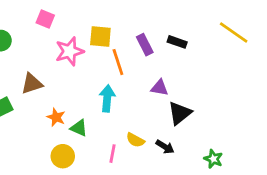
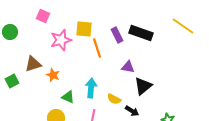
black rectangle: (177, 42) -> (141, 33), size x1.6
cyan arrow: (107, 98) -> (91, 88), moved
orange star: (56, 117) -> (53, 75), moved
yellow semicircle: (135, 140) -> (114, 99), moved

